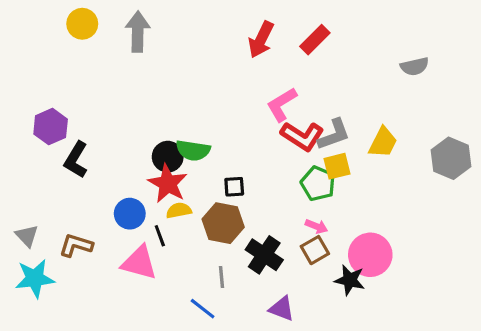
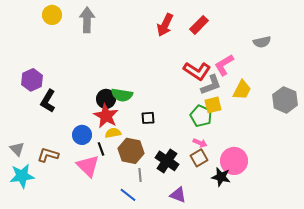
pink L-shape: (282, 104) -> (224, 65), moved
red L-shape: (302, 136) -> (197, 71), moved
brown hexagon: (223, 223) -> (131, 151), moved
pink triangle: (139, 263) -> (88, 166), turned 30

